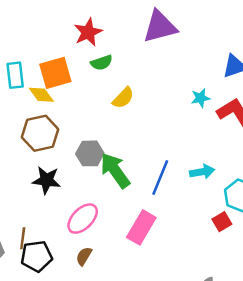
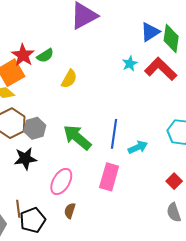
red star: (88, 32) -> (23, 55), moved
gray hexagon: (90, 153) -> (35, 128), moved
cyan arrow: (202, 172) -> (138, 147), moved
red square: (222, 222) -> (174, 181), moved

